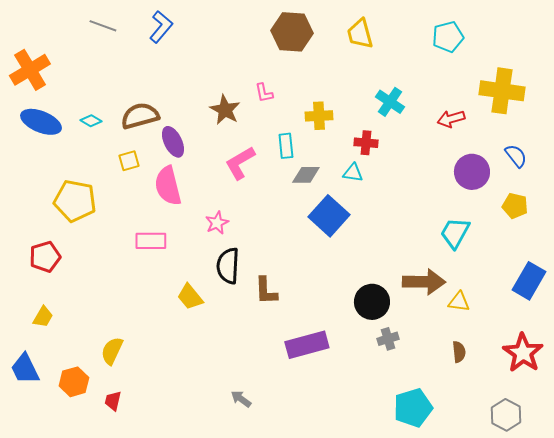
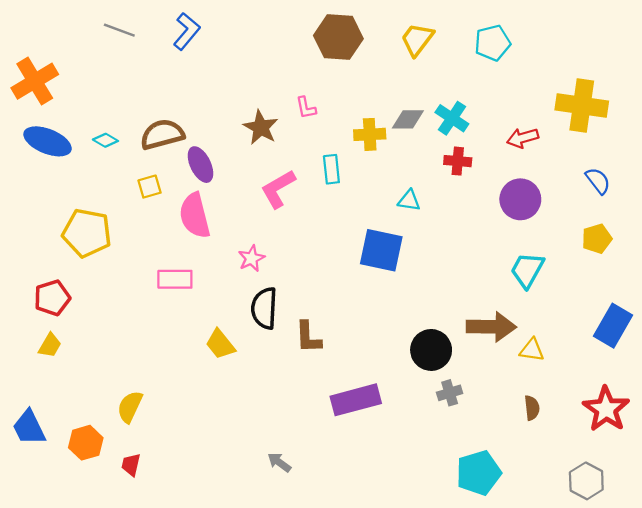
yellow trapezoid: (360, 34) -> (417, 39), turned 52
cyan pentagon: (448, 37) -> (492, 43), moved
red cross: (366, 143) -> (458, 161), moved
purple circle: (472, 172) -> (520, 199), moved
gray diamond: (306, 175) -> (408, 119), moved
yellow pentagon: (515, 206) -> (597, 239), turned -30
blue square: (329, 216) -> (381, 250), turned -30
yellow trapezoid: (43, 317) -> (50, 345), moved

